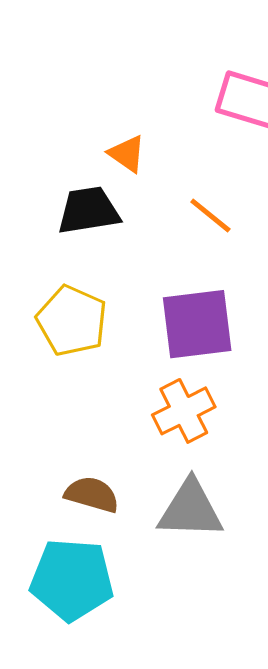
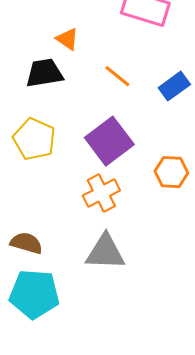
purple square: (197, 324) -> (109, 141), turned -30
brown semicircle: (92, 494) -> (26, 243), moved

